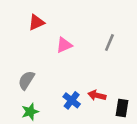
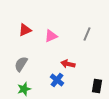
red triangle: (36, 22) -> (25, 30), moved
red arrow: (97, 95) -> (68, 64), moved

